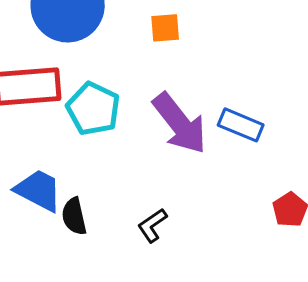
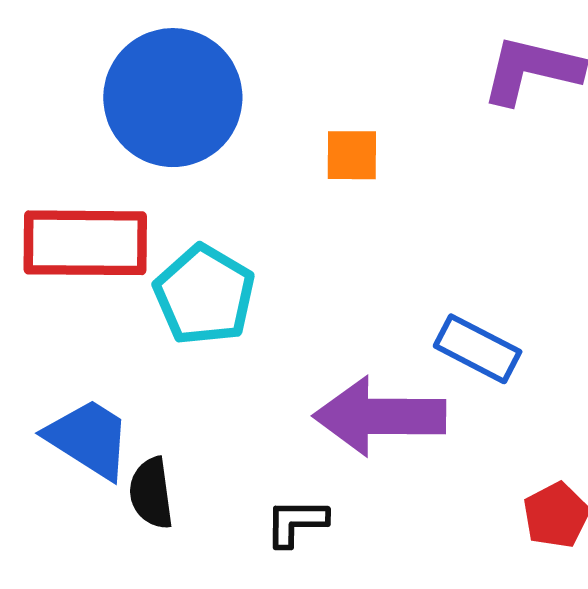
purple arrow: (180, 124) -> (380, 416), moved, turned 124
black L-shape: (152, 225) -> (296, 522), turned 30

